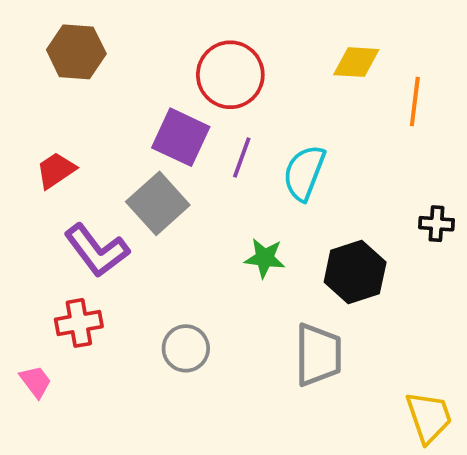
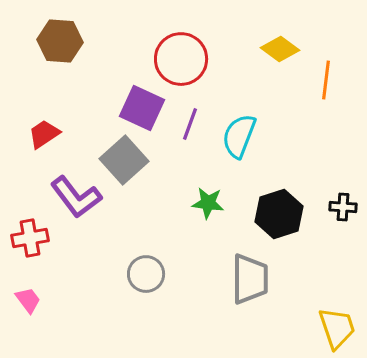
yellow diamond: (356, 62) -> (280, 49), turned 33
black cross: (436, 224) -> (343, 207), moved
red cross: (79, 323) -> (30, 238), moved

